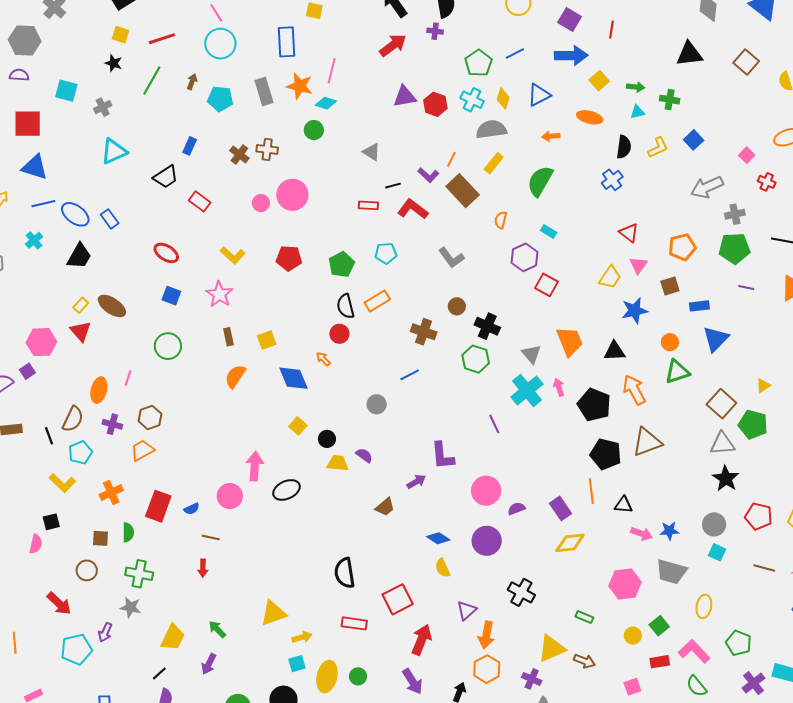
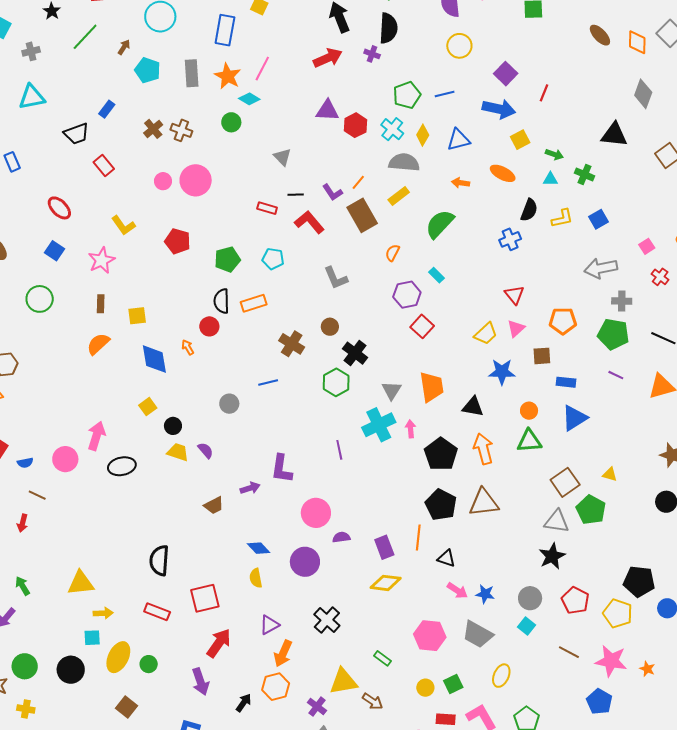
yellow triangle: (763, 386) -> (610, 474), turned 35

